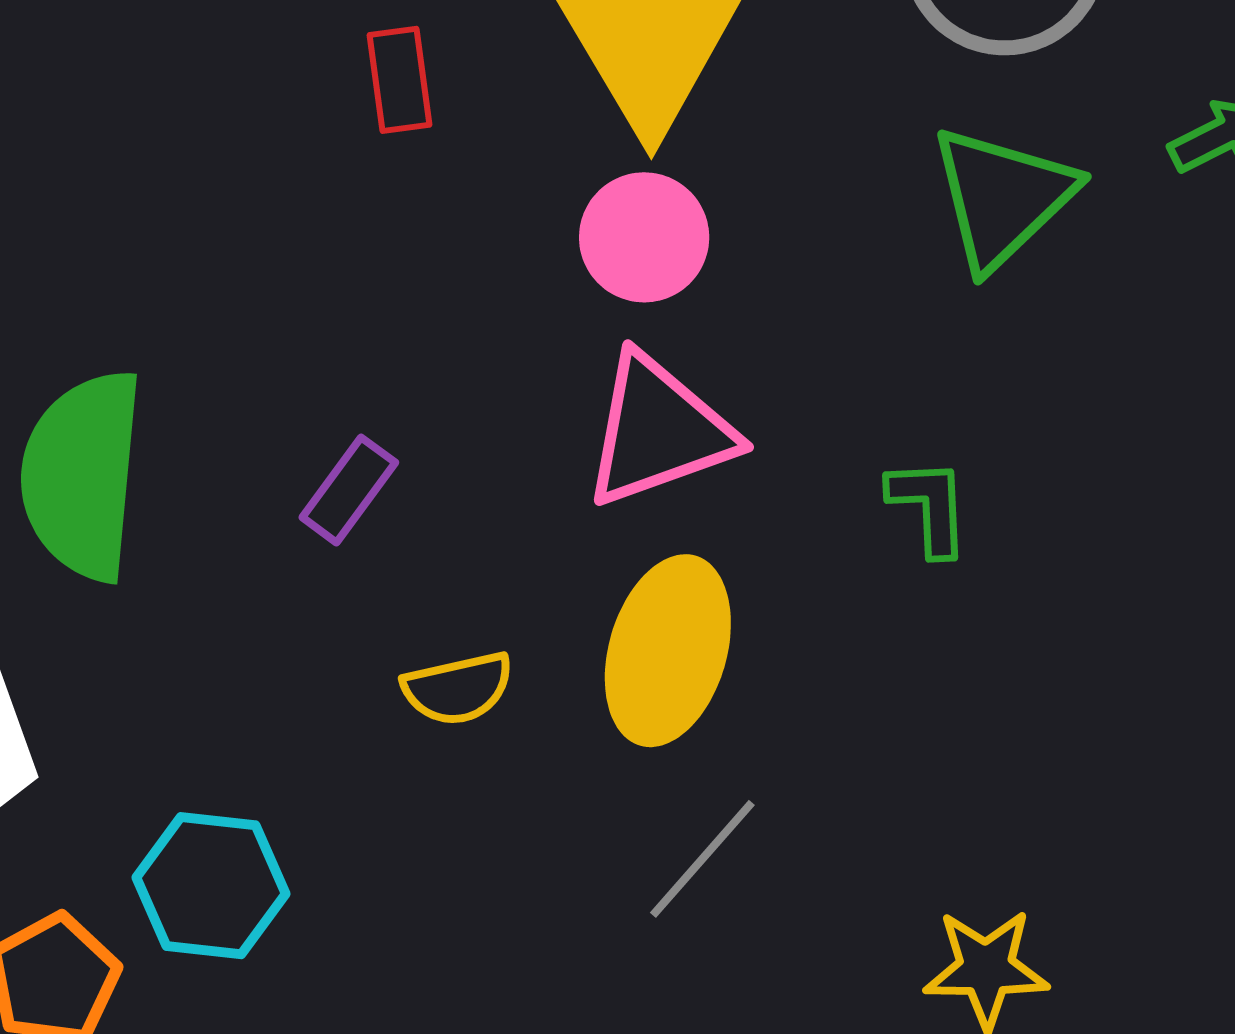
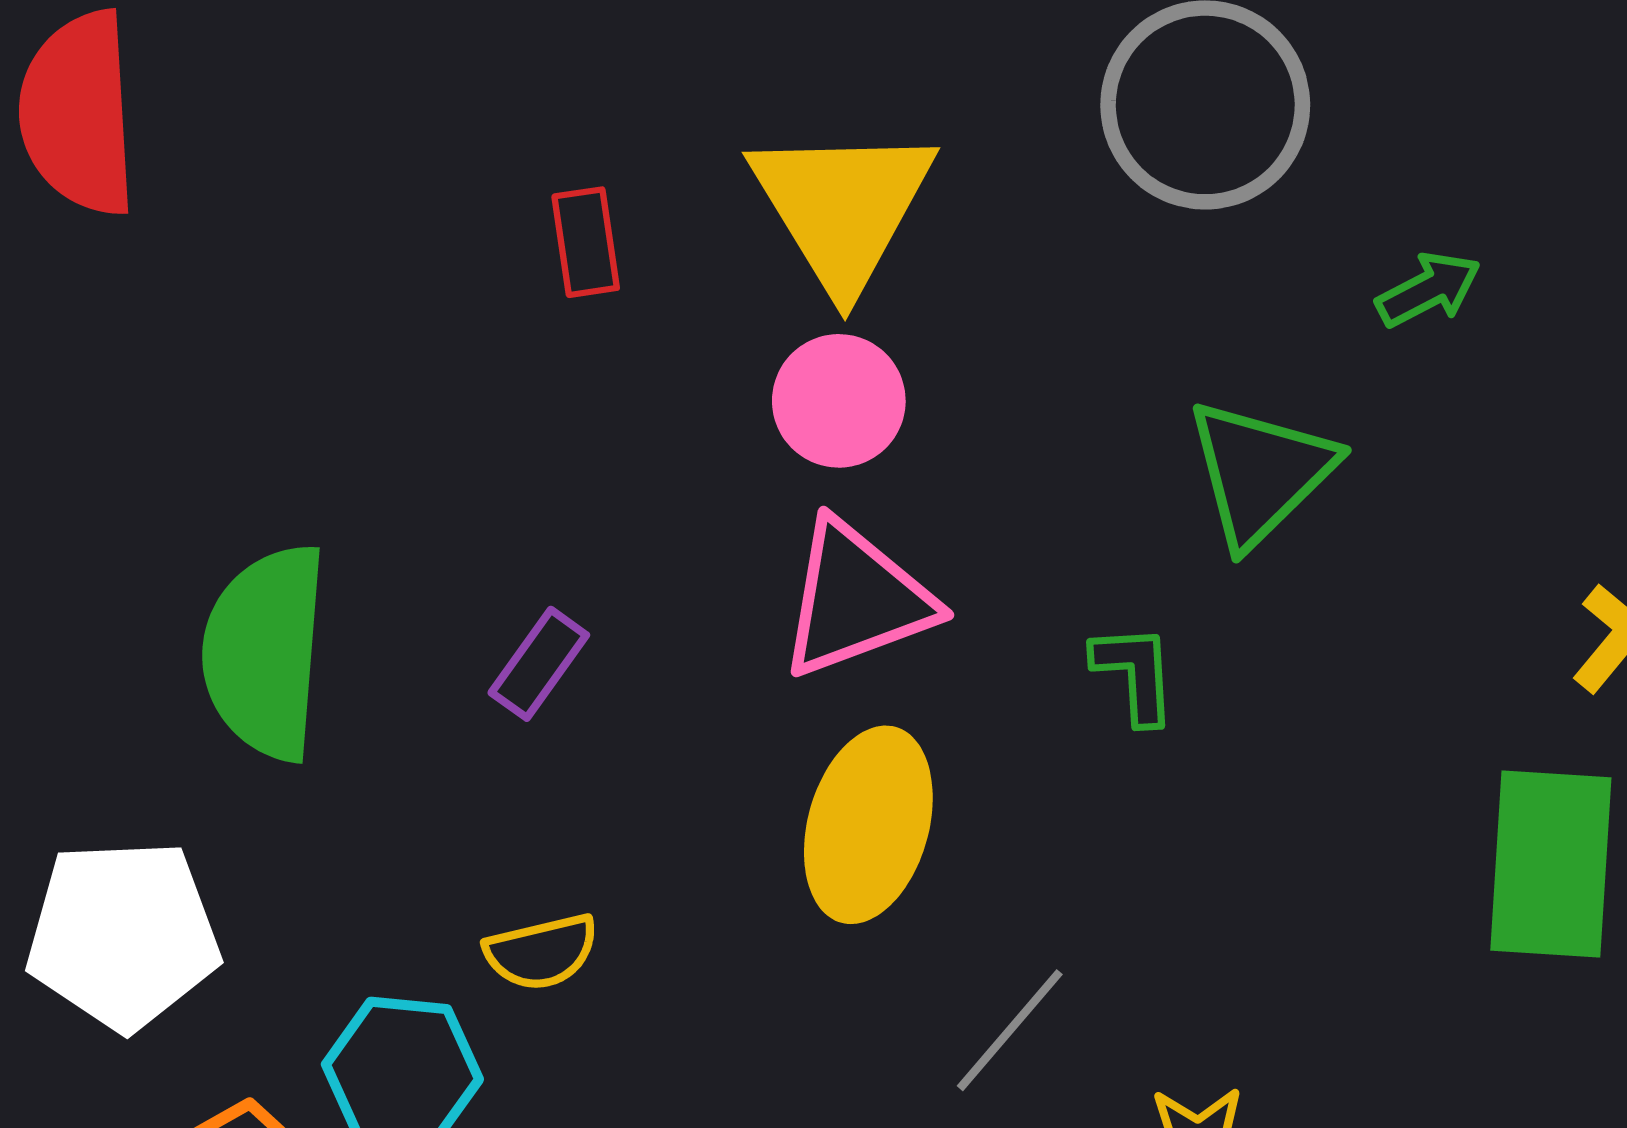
green triangle: (1002, 197) -> (1260, 472), moved
yellow semicircle: (458, 688) -> (541, 952), moved
gray line: (702, 859) -> (1010, 1030), moved

